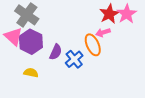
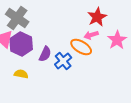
pink star: (127, 14) -> (117, 40), moved
orange ellipse: (93, 45) -> (81, 47), turned -35

